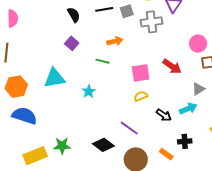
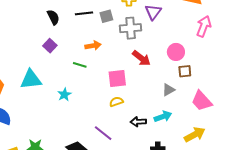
red arrow: (172, 66) -> (141, 58), moved
gray triangle: (198, 89) -> (168, 90), moved
black arrow: (164, 115) -> (138, 122), turned 140

